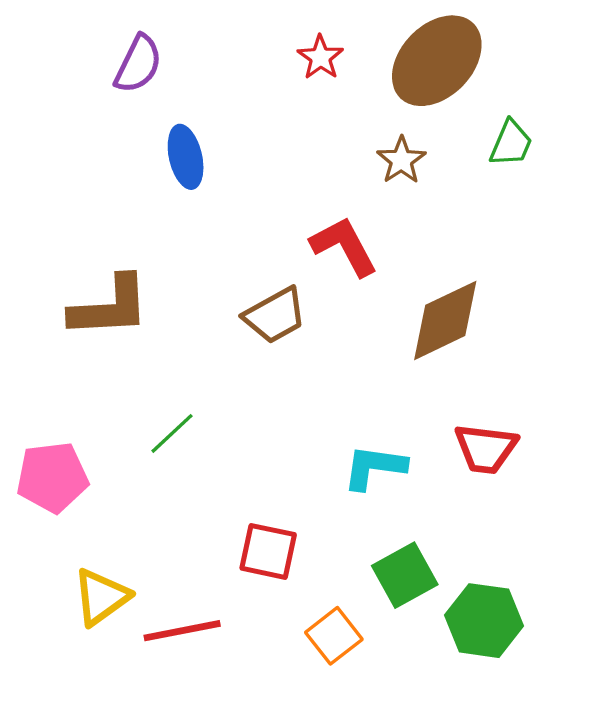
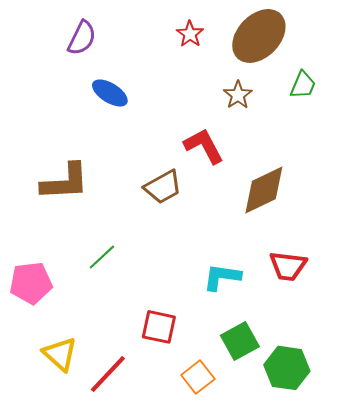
blue ellipse: (186, 157) -> (110, 93), turned -45
yellow triangle: (101, 597) -> (60, 354), turned -42
red line: (182, 631) -> (108, 374), turned -36

